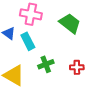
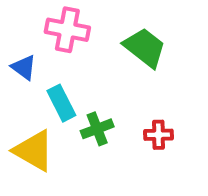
cyan rectangle: (28, 41) -> (61, 103), moved

